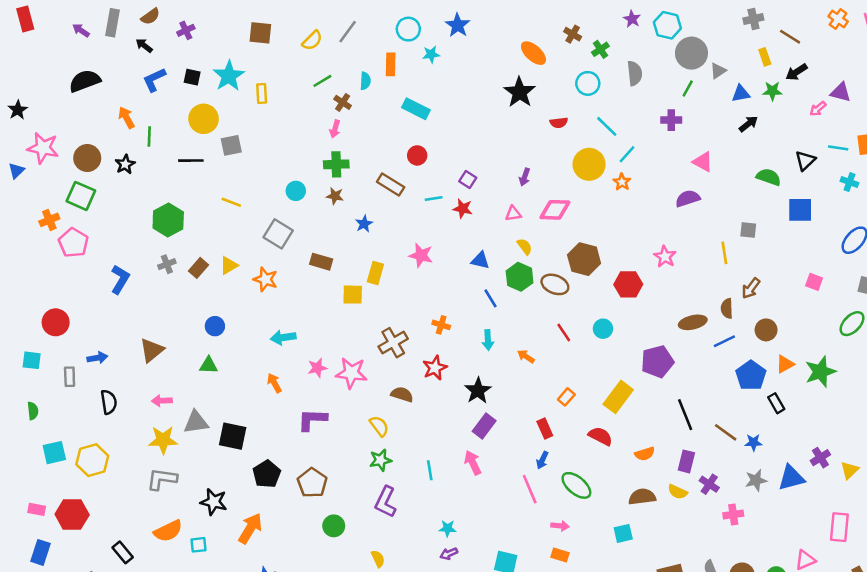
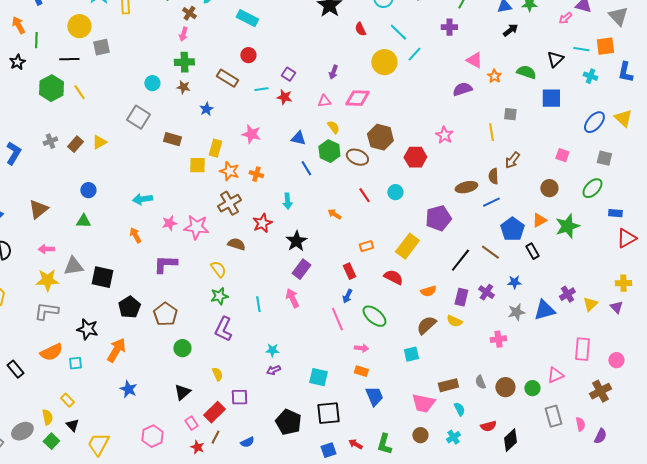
red semicircle: (559, 123) -> (360, 29), turned 72
orange star: (622, 182) -> (494, 76), moved
yellow line: (231, 202) -> (79, 92), moved, turned 35
green hexagon: (168, 220) -> (51, 88), moved
orange star: (265, 279) -> (229, 171), moved
orange cross: (441, 325) -> (256, 174), moved
brown circle: (766, 330) -> (549, 188), moved
cyan arrow: (488, 340) -> (287, 201), moved
orange rectangle: (566, 397) -> (366, 246), turned 32
black line: (685, 415) -> (460, 260), turned 60
brown line: (726, 432) -> (490, 252), moved
purple cross: (709, 484) -> (486, 292), moved
brown semicircle: (642, 497) -> (426, 325), turned -35

